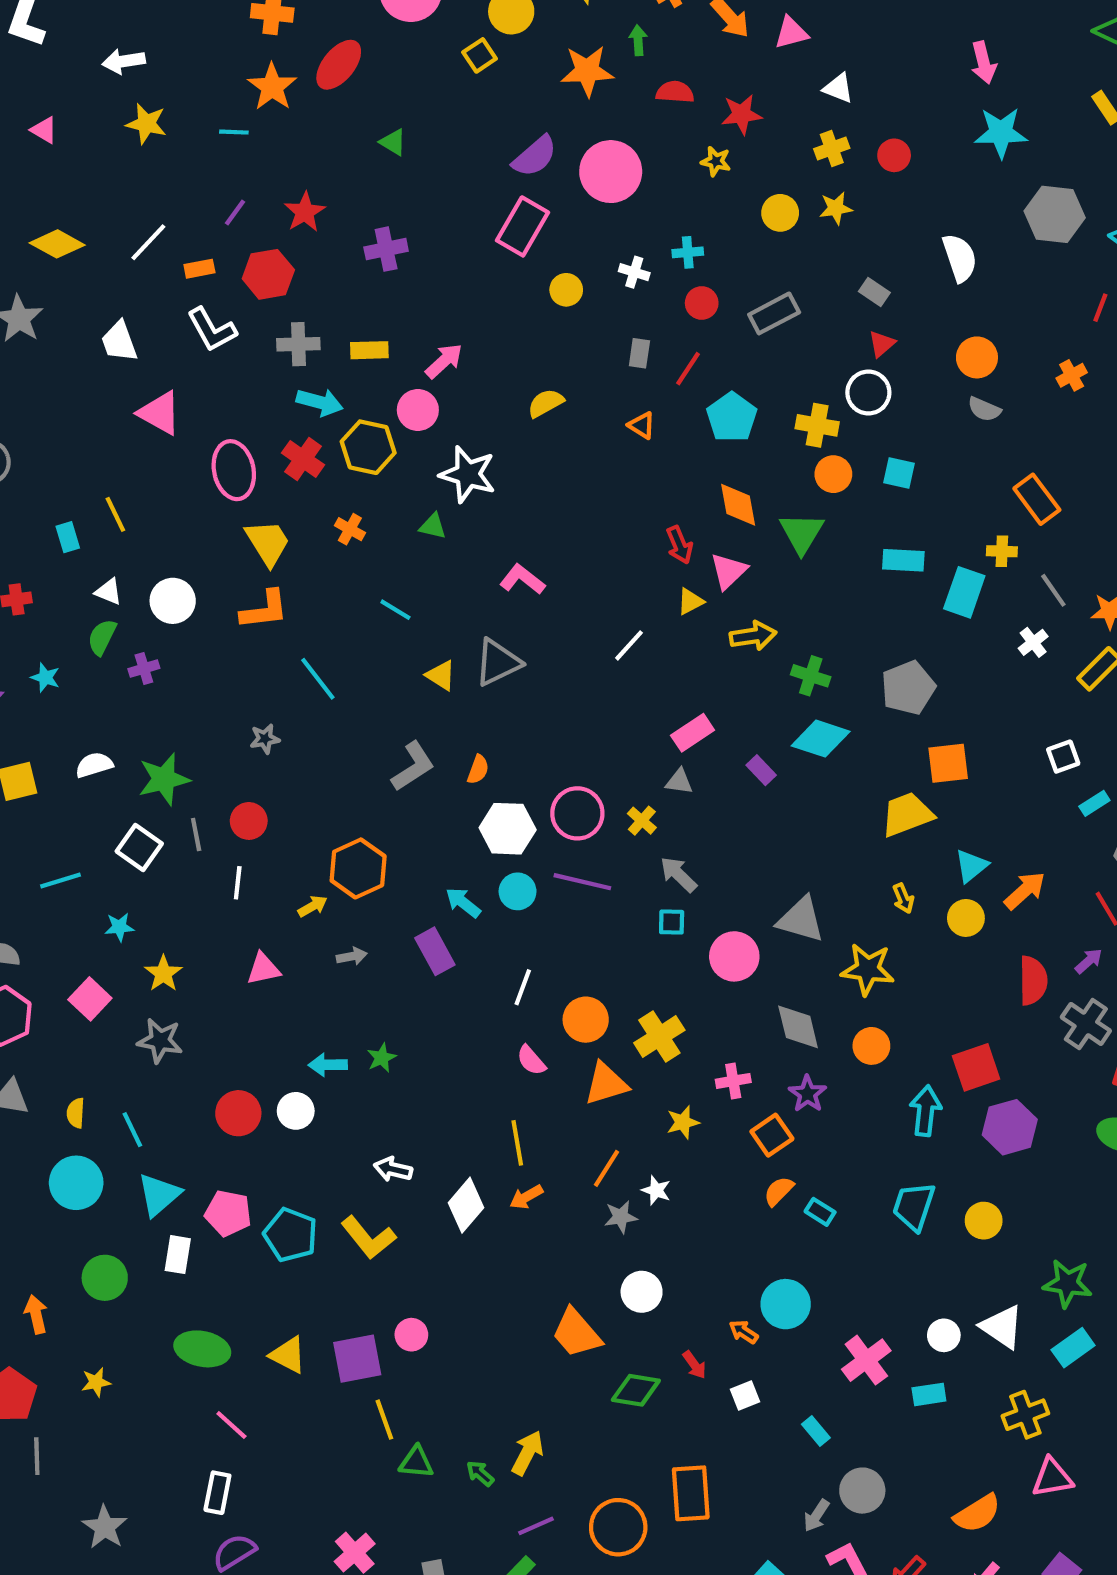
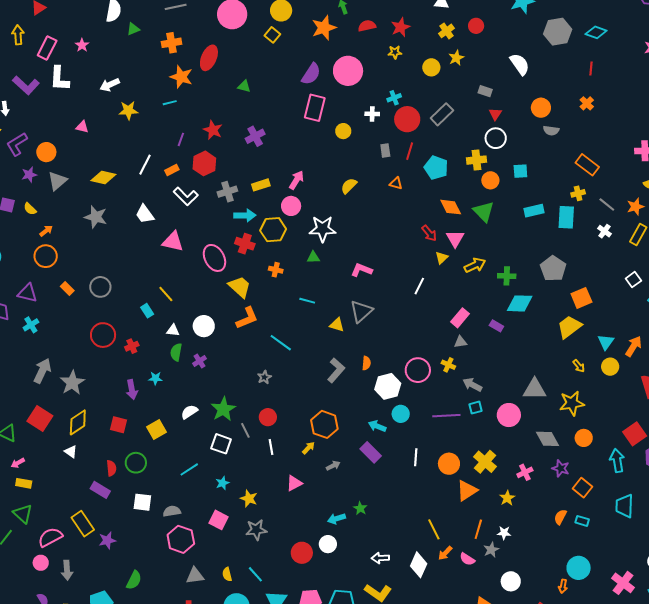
red circle: (702, 303) -> (407, 119), size x1.6
purple line: (582, 882) -> (446, 416), moved
pink semicircle: (531, 1060) -> (467, 559), moved
orange square: (772, 1135) -> (583, 488), moved
orange arrow: (744, 1332) -> (563, 586), turned -96

